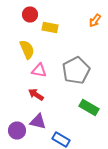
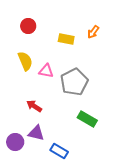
yellow rectangle: (50, 28) -> (66, 39), moved
pink triangle: (39, 70) -> (46, 71), moved

